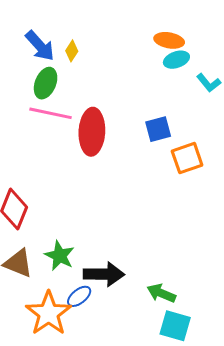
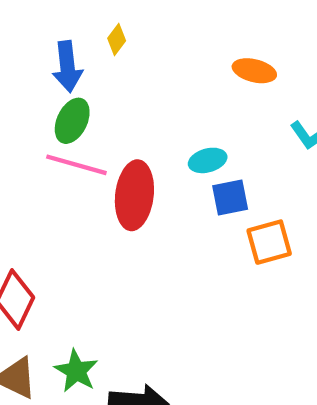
blue arrow: (40, 46) -> (67, 67), turned 32
yellow diamond: (72, 51) -> (117, 40), moved
cyan ellipse: (176, 60) -> (208, 160), moved

